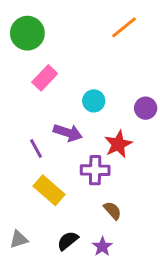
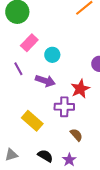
cyan circle: (94, 101) -> (52, 55), moved
purple line: (36, 149) -> (18, 69), moved
black semicircle: (68, 241) -> (45, 156), turned 70

